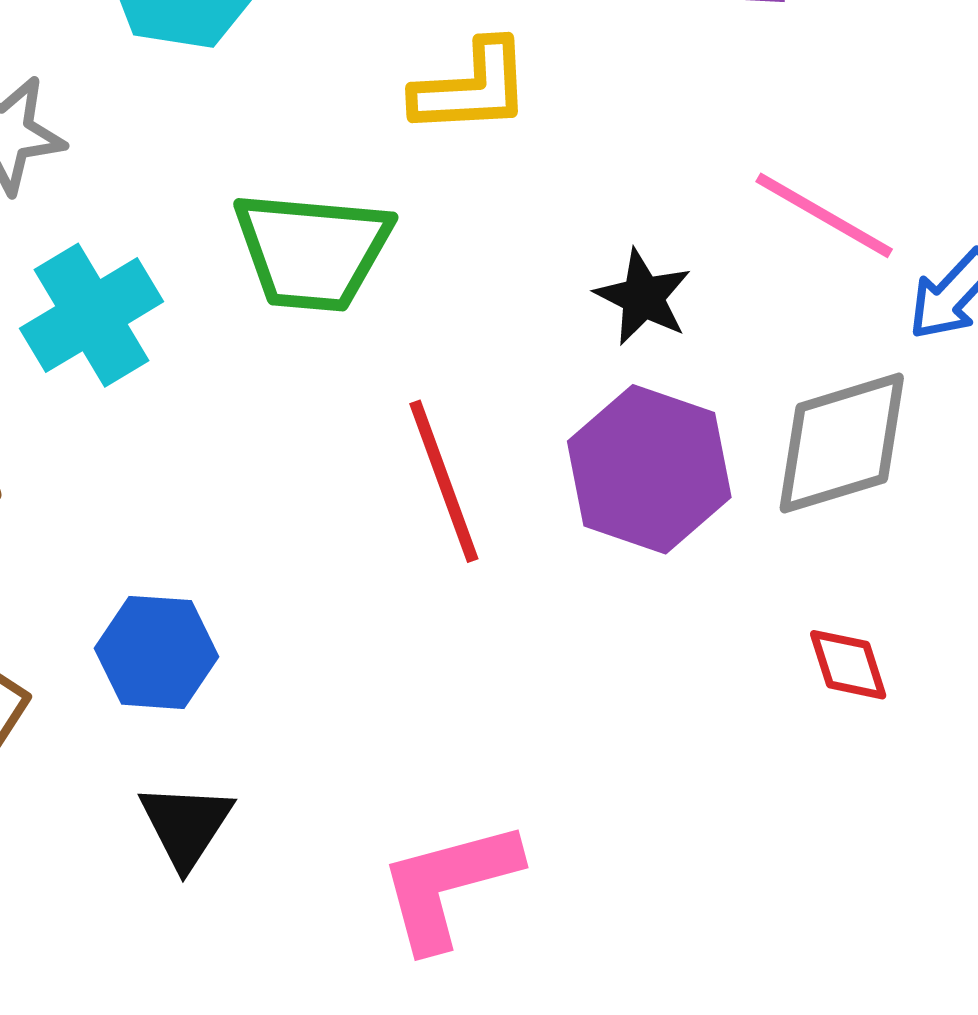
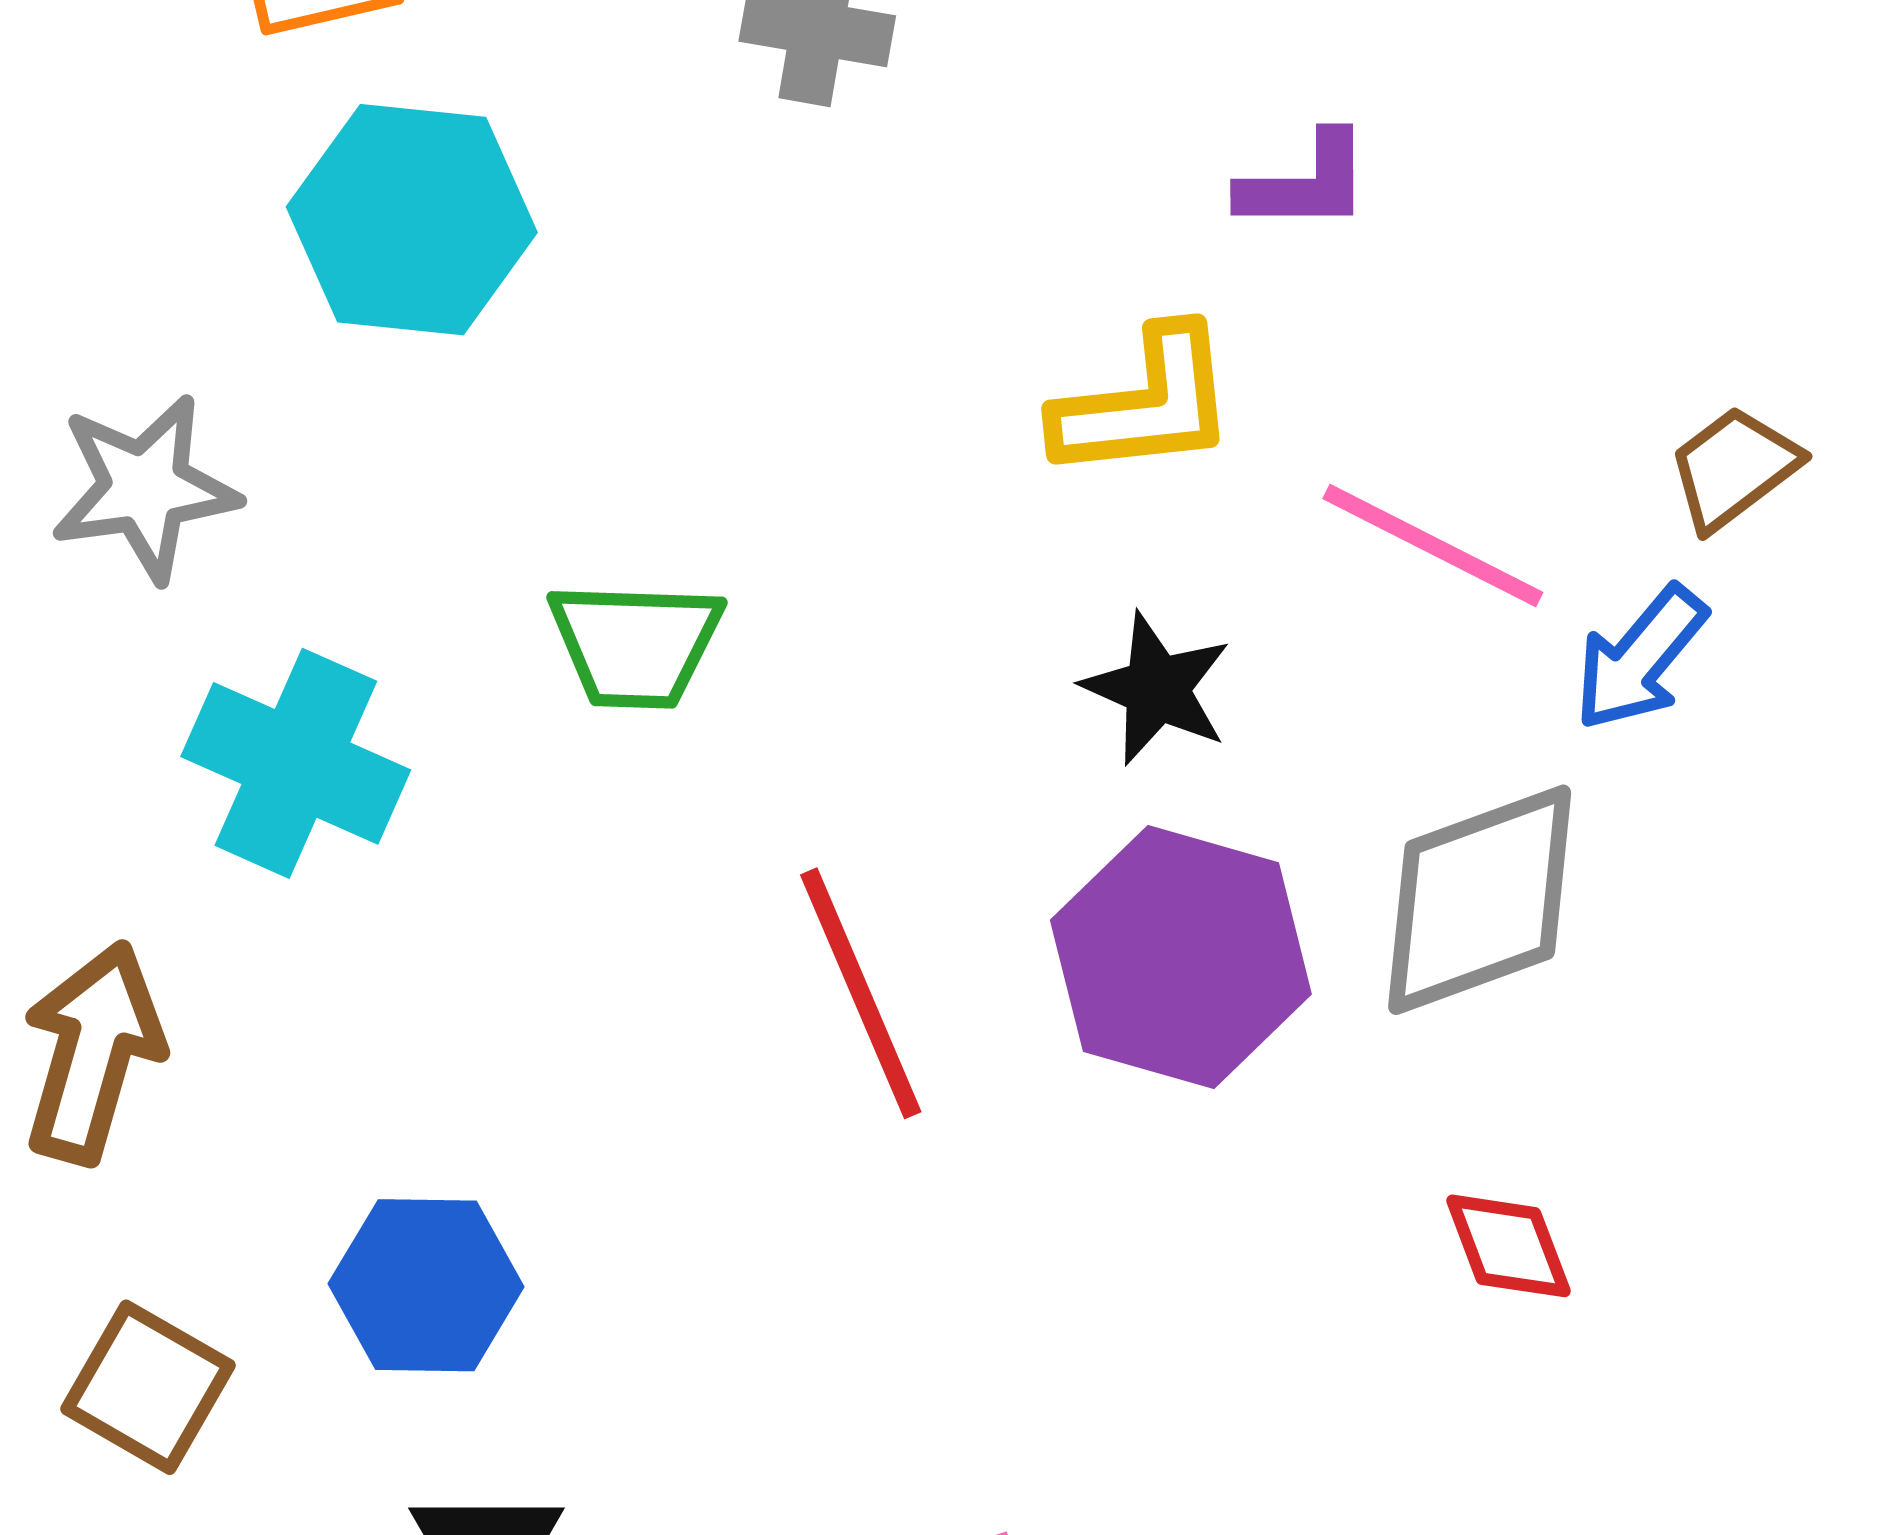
yellow L-shape: (472, 88) -> (1145, 404), moved
green trapezoid: (312, 251) -> (636, 644), size x0.7
cyan cross: (91, 315) -> (296, 763), turned -32

